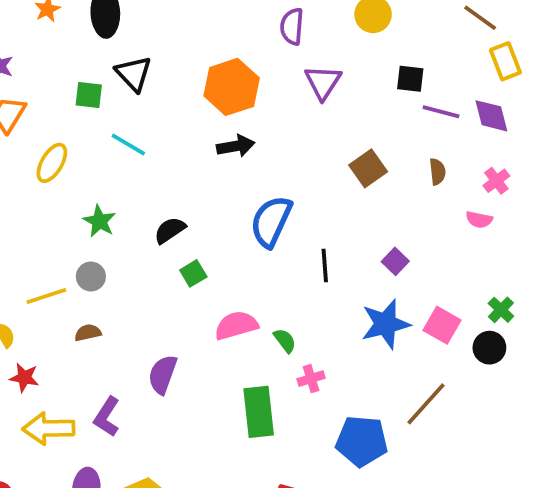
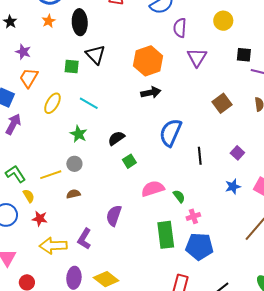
cyan line: (128, 145) -> (89, 103), moved
blue star: (386, 324) -> (233, 186), size x0.6
blue pentagon: (362, 441) -> (199, 247), moved

